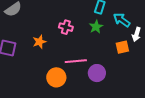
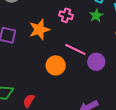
orange star: (39, 42) -> (39, 30), size x1.5
pink line: (76, 61) -> (75, 49), turned 30

